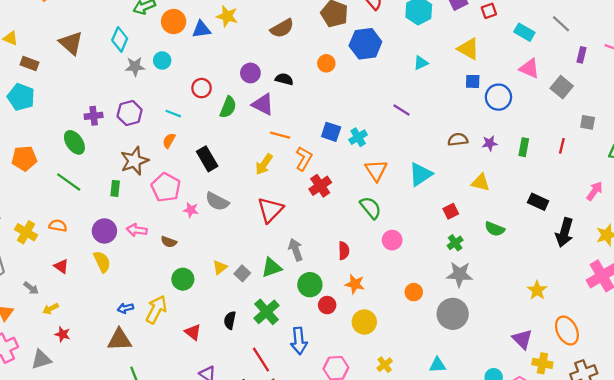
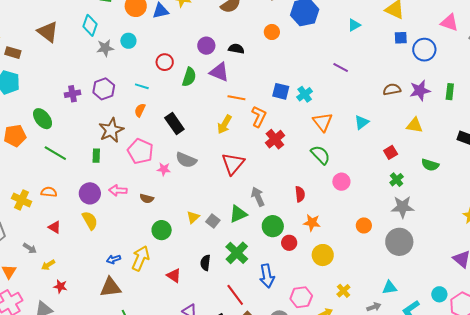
green ellipse: (74, 142) -> (43, 119), moved
purple star: (490, 143) -> (420, 90), size x1.5
cyan triangle: (420, 174) -> (362, 122), size x0.7

